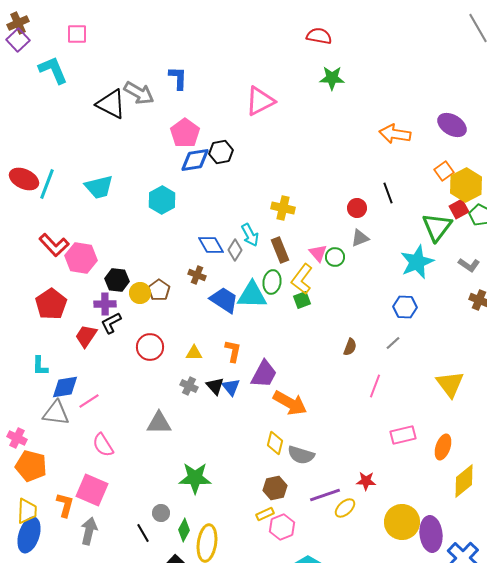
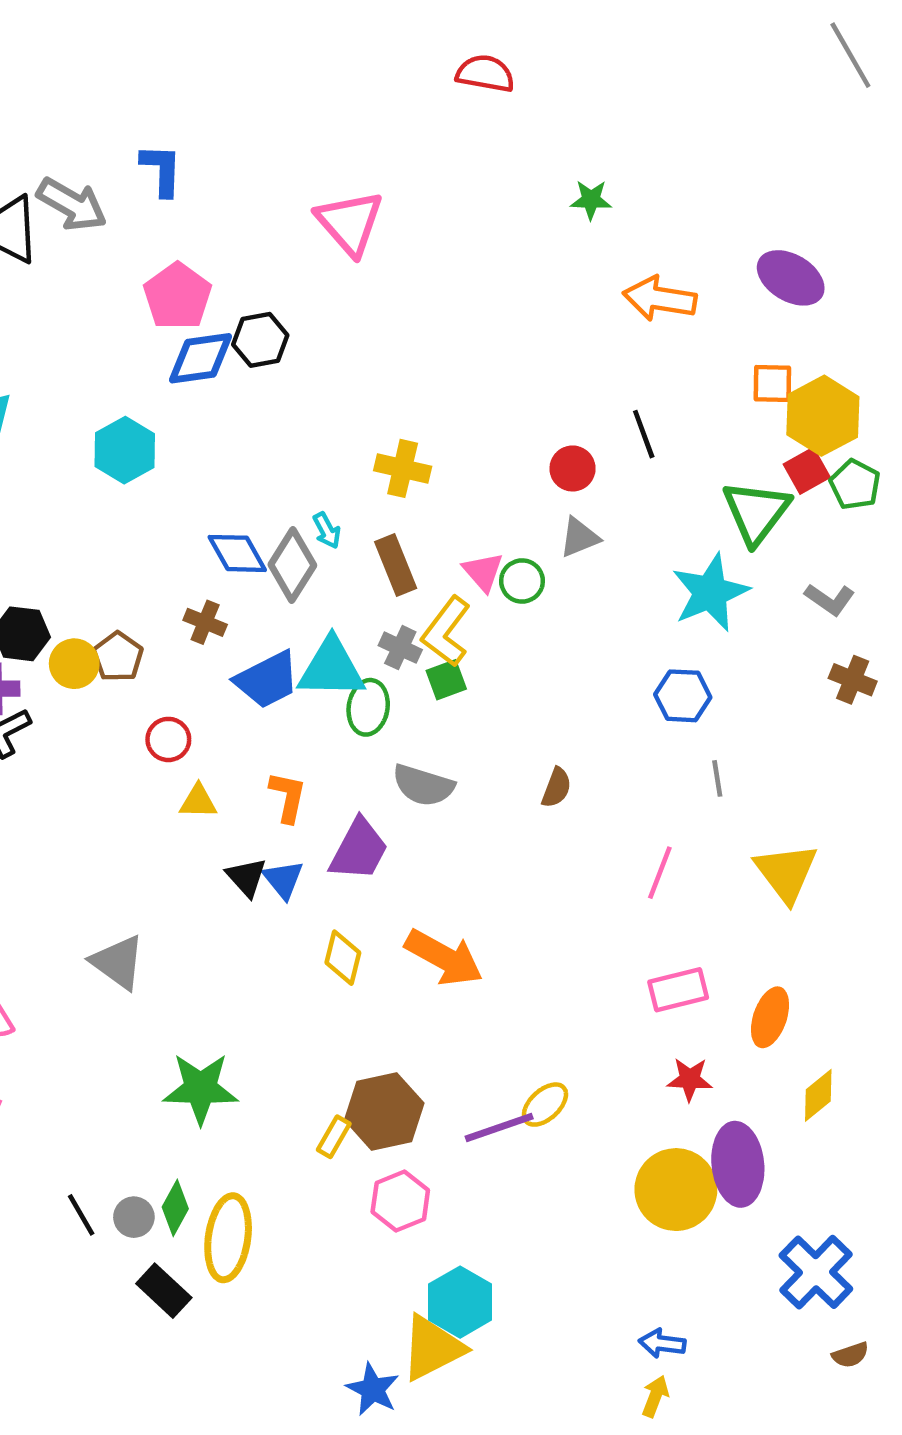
green star: (332, 78) -> (591, 200), moved, size x0.7
pink triangle: (260, 101) -> (350, 223), turned -44
orange square: (444, 171) -> (772, 384), turned 36
cyan arrow: (250, 235) -> (327, 530), size x0.7
gray diamond: (235, 250) -> (292, 565), size x1.4
green ellipse: (272, 282) -> (368, 707), moved
blue trapezoid: (224, 300) -> (267, 680), turned 120
gray line: (393, 343) -> (717, 778), moved, turned -56
red circle: (150, 347) -> (168, 739), moved, size x0.7
gray cross: (189, 386) -> (400, 648), moved
pink line: (375, 386) -> (660, 873), moved
orange arrow: (290, 403) -> (444, 958), moved
gray triangle: (159, 423) -> (118, 962), turned 36
yellow diamond: (275, 443) -> (343, 958), moved
gray semicircle: (301, 455) -> (423, 785), moved
red star: (366, 481) -> (690, 1079), moved
yellow diamond: (464, 481) -> (818, 1095), size x0.7
brown hexagon: (275, 488) -> (384, 1111), size x1.4
yellow ellipse: (345, 508) -> (545, 1105), moved
gray circle: (161, 513) -> (134, 1217), moved
yellow rectangle: (265, 514) -> (334, 1137), moved, turned -36
purple ellipse: (431, 534) -> (738, 1164), moved

